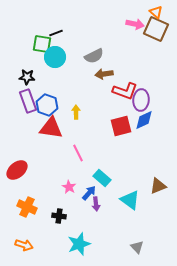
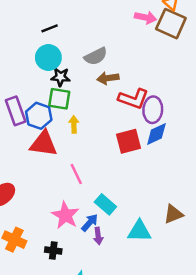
green square: (42, 44) -> (59, 99), moved
black star: (27, 77) -> (61, 77), moved
pink star: (69, 187) -> (65, 215), size x1.6
cyan triangle: (130, 200) -> (139, 231), turned -35

